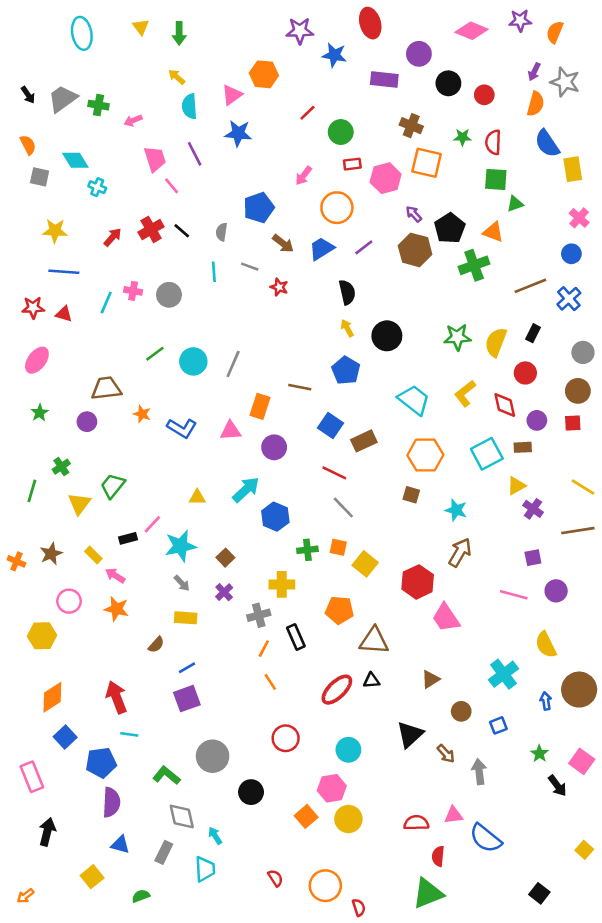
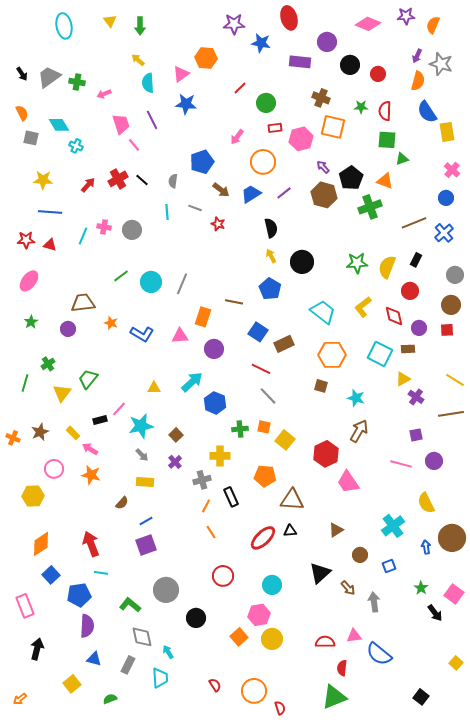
cyan square: (487, 454) -> (380, 354), turned -35

